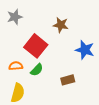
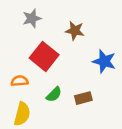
gray star: (15, 17) -> (32, 18), moved
green semicircle: (37, 70) -> (54, 94), moved

